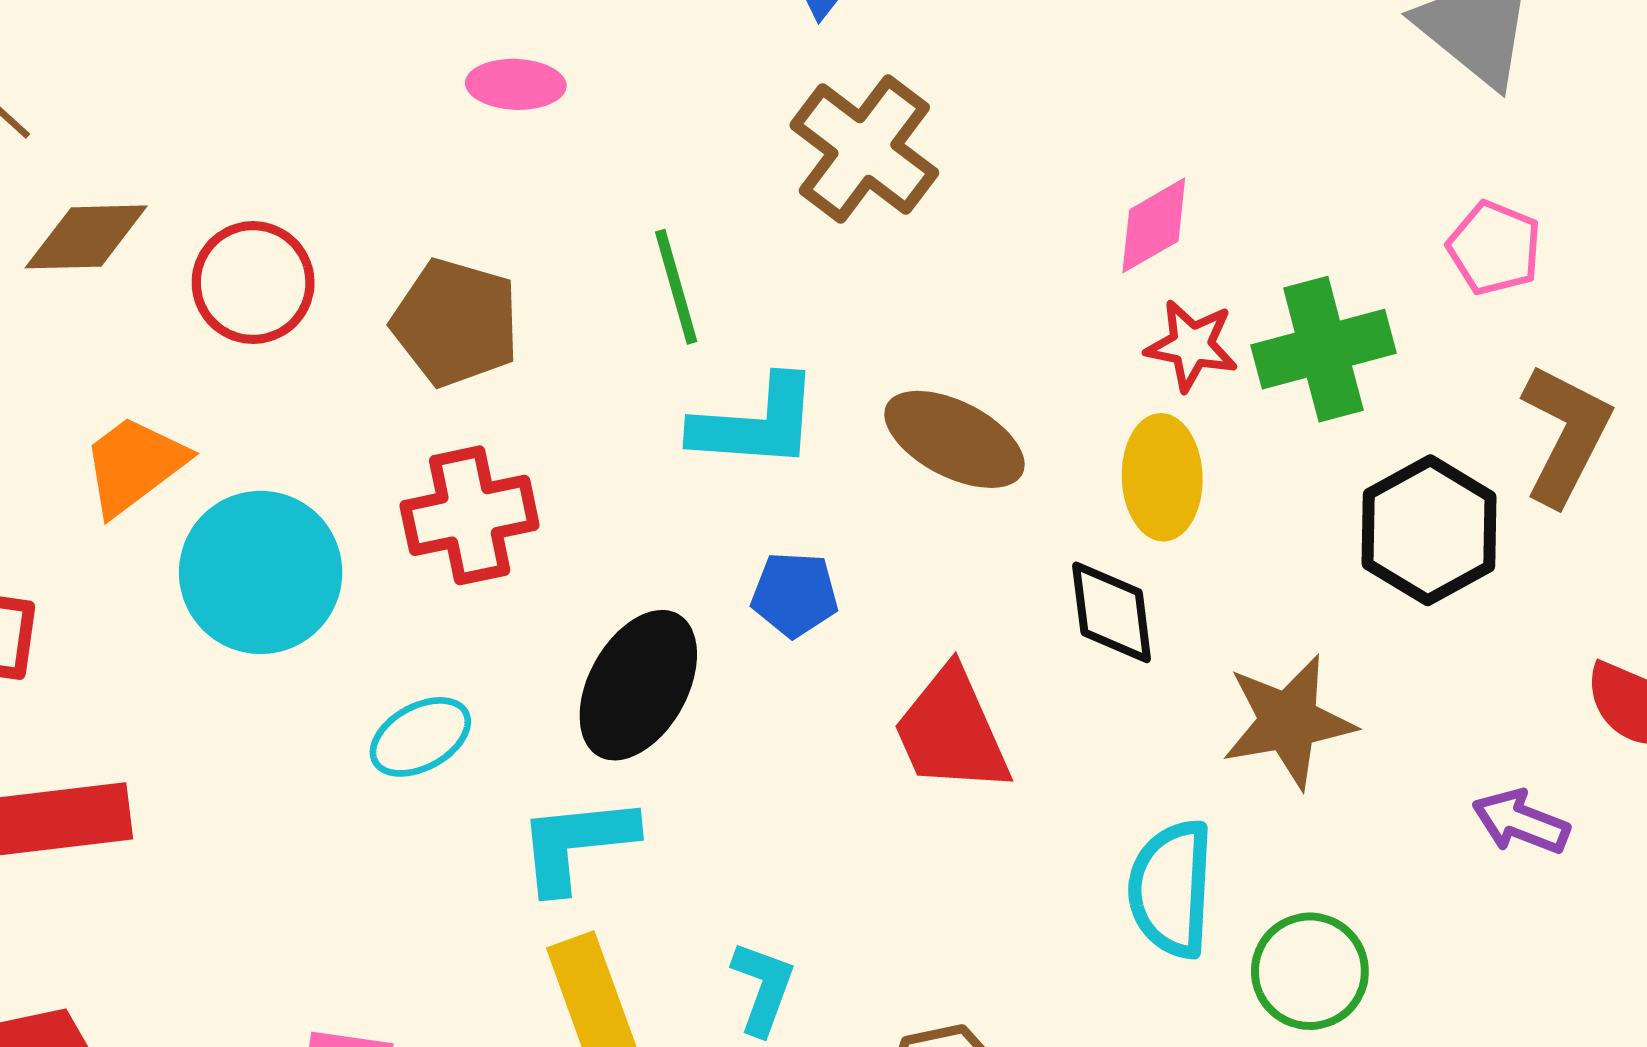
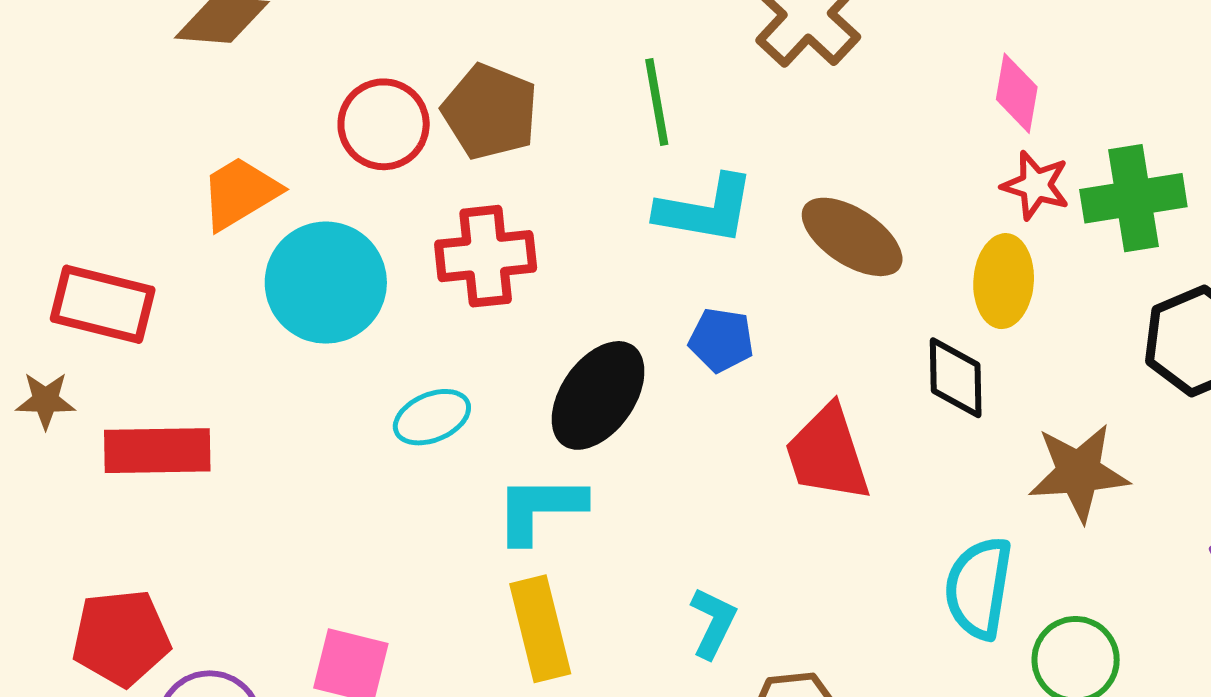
pink diamond: (1154, 225) -> (1017, 93), turned -56
red circle: (253, 283) -> (384, 124), moved
cyan L-shape: (763, 988) -> (713, 623), moved

